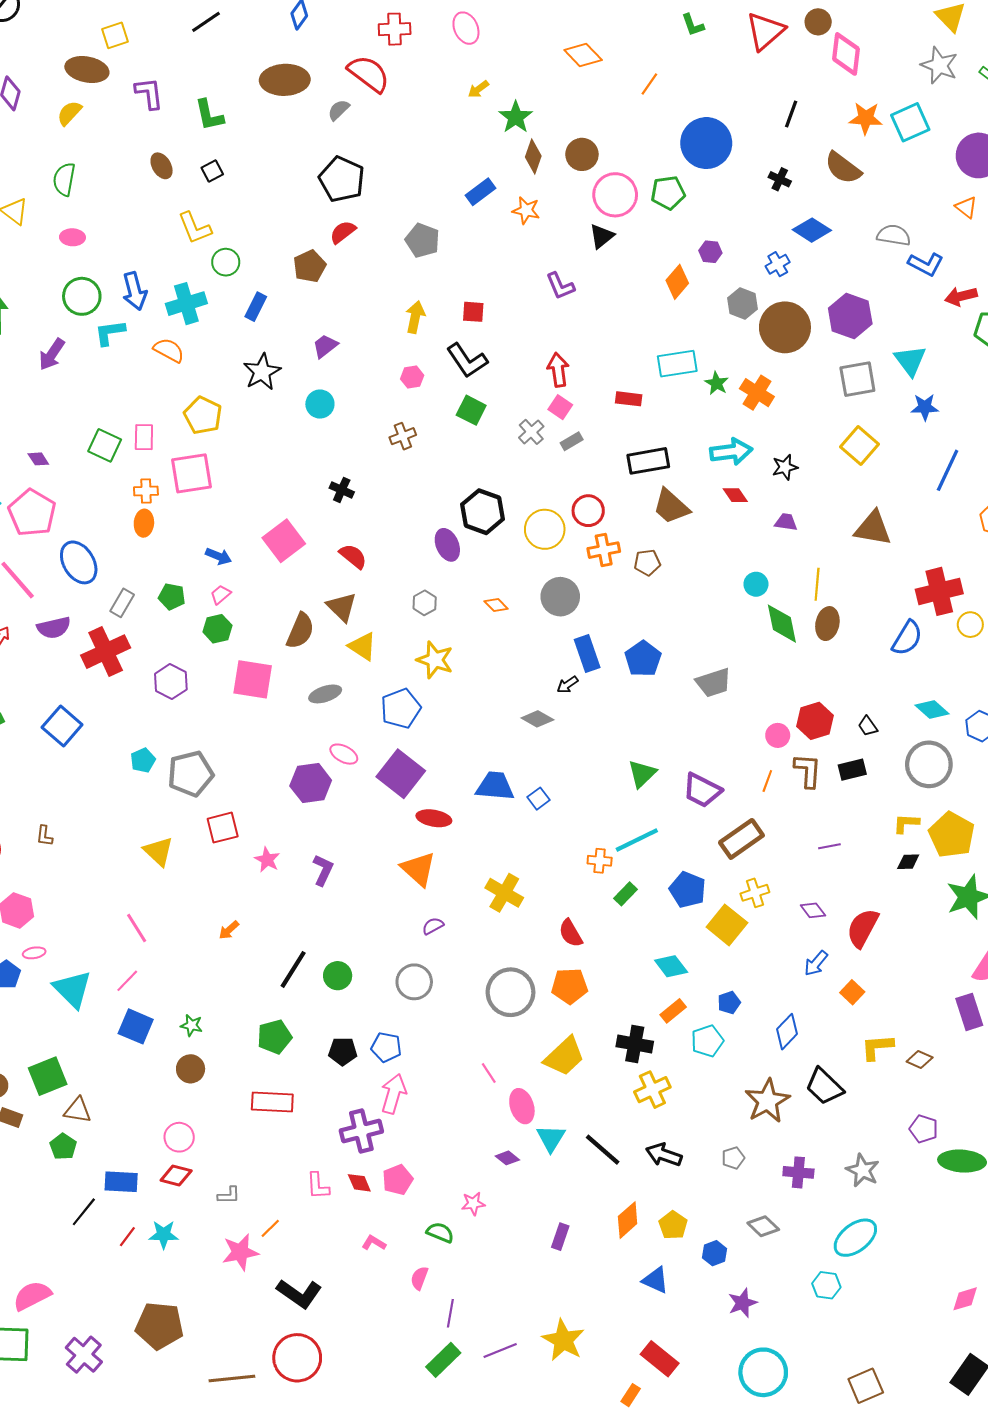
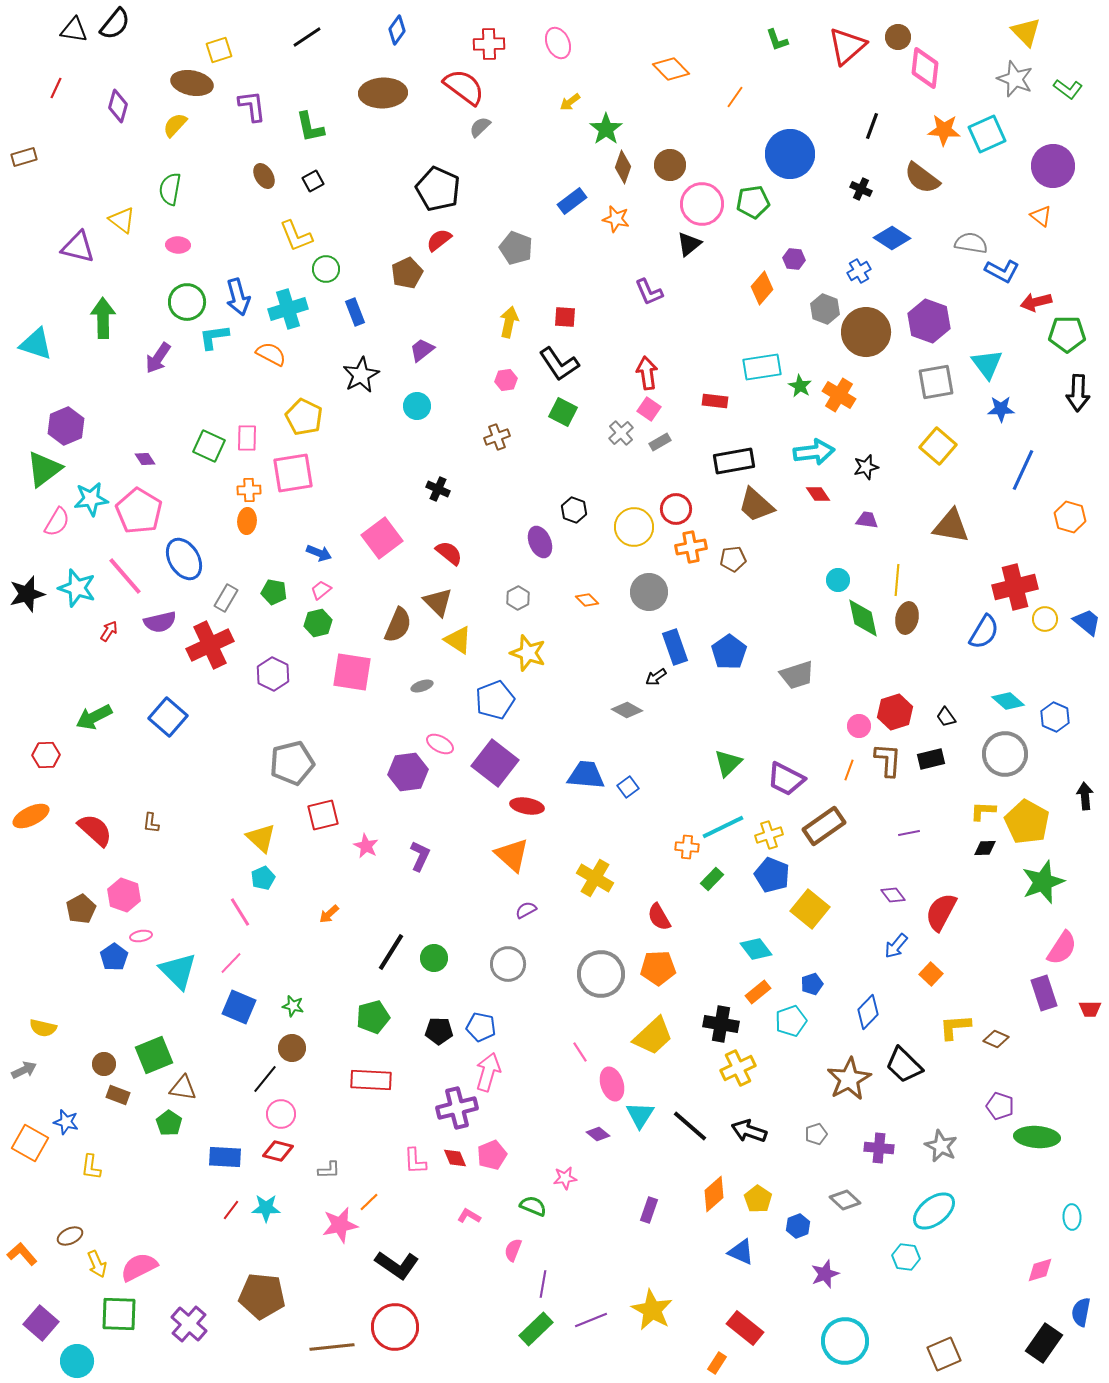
gray semicircle: (339, 110) -> (480, 127), moved
blue rectangle: (256, 307) -> (355, 312), turned -48
black hexagon: (483, 512) -> (574, 510), size x0.6
gray ellipse: (325, 694) -> (422, 686), size x0.7
cyan pentagon: (143, 760) -> (263, 878), moved
yellow cross: (755, 893) -> (769, 835), moved
black line: (84, 1212) -> (265, 1079), moved

